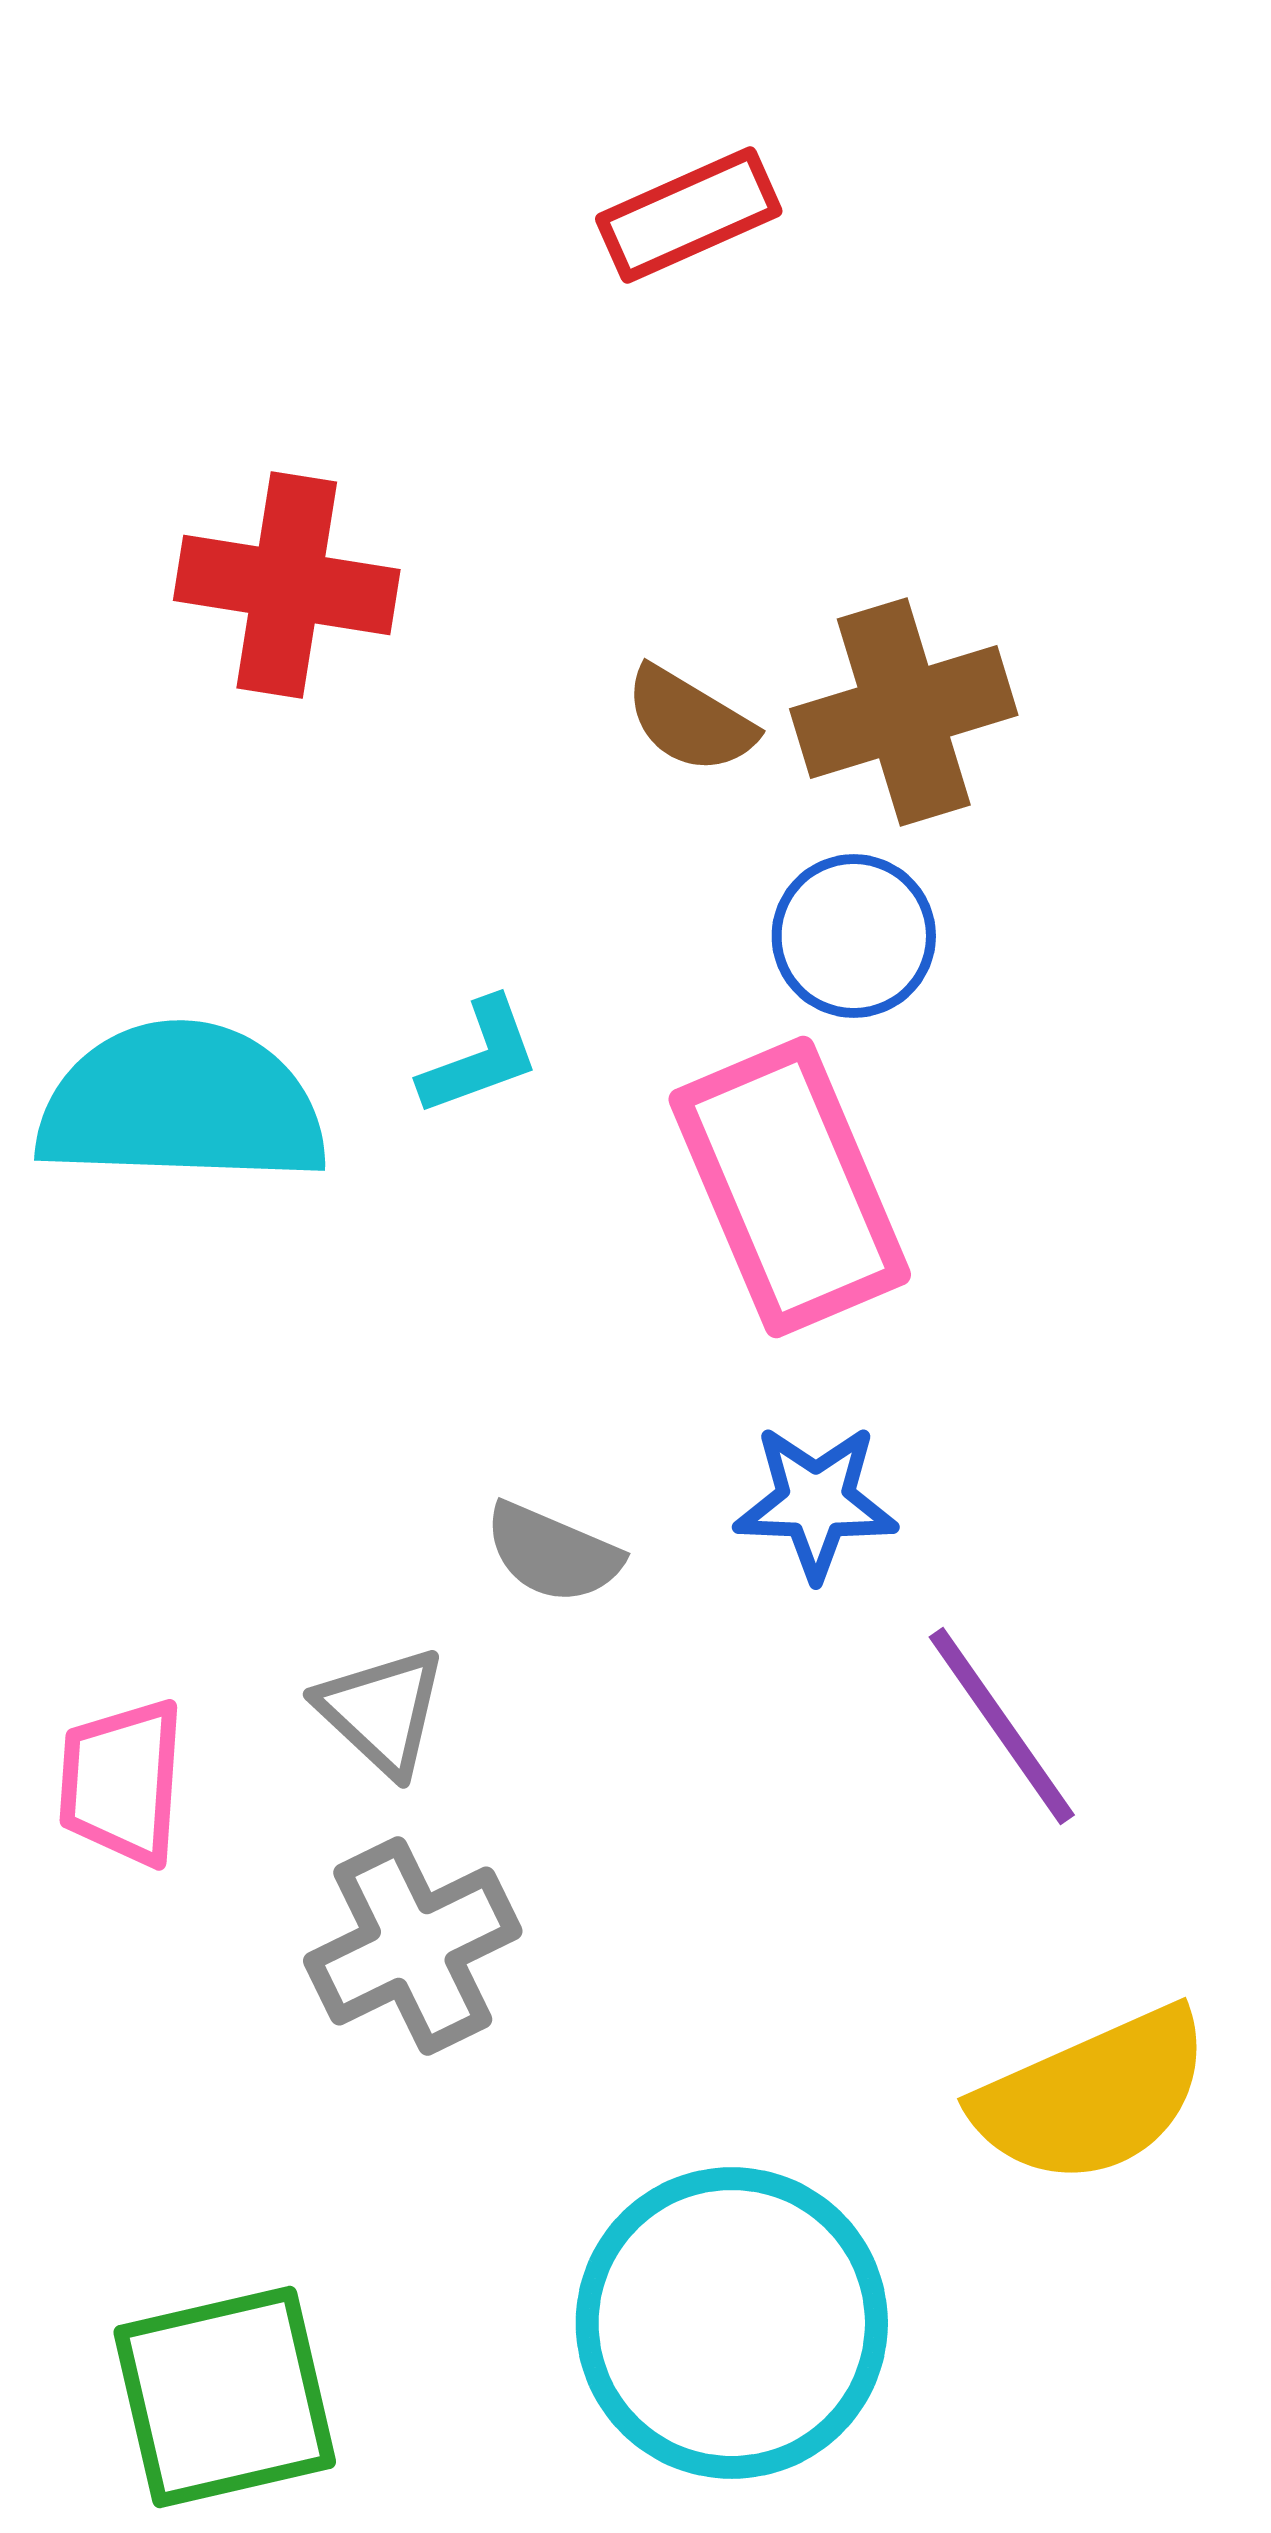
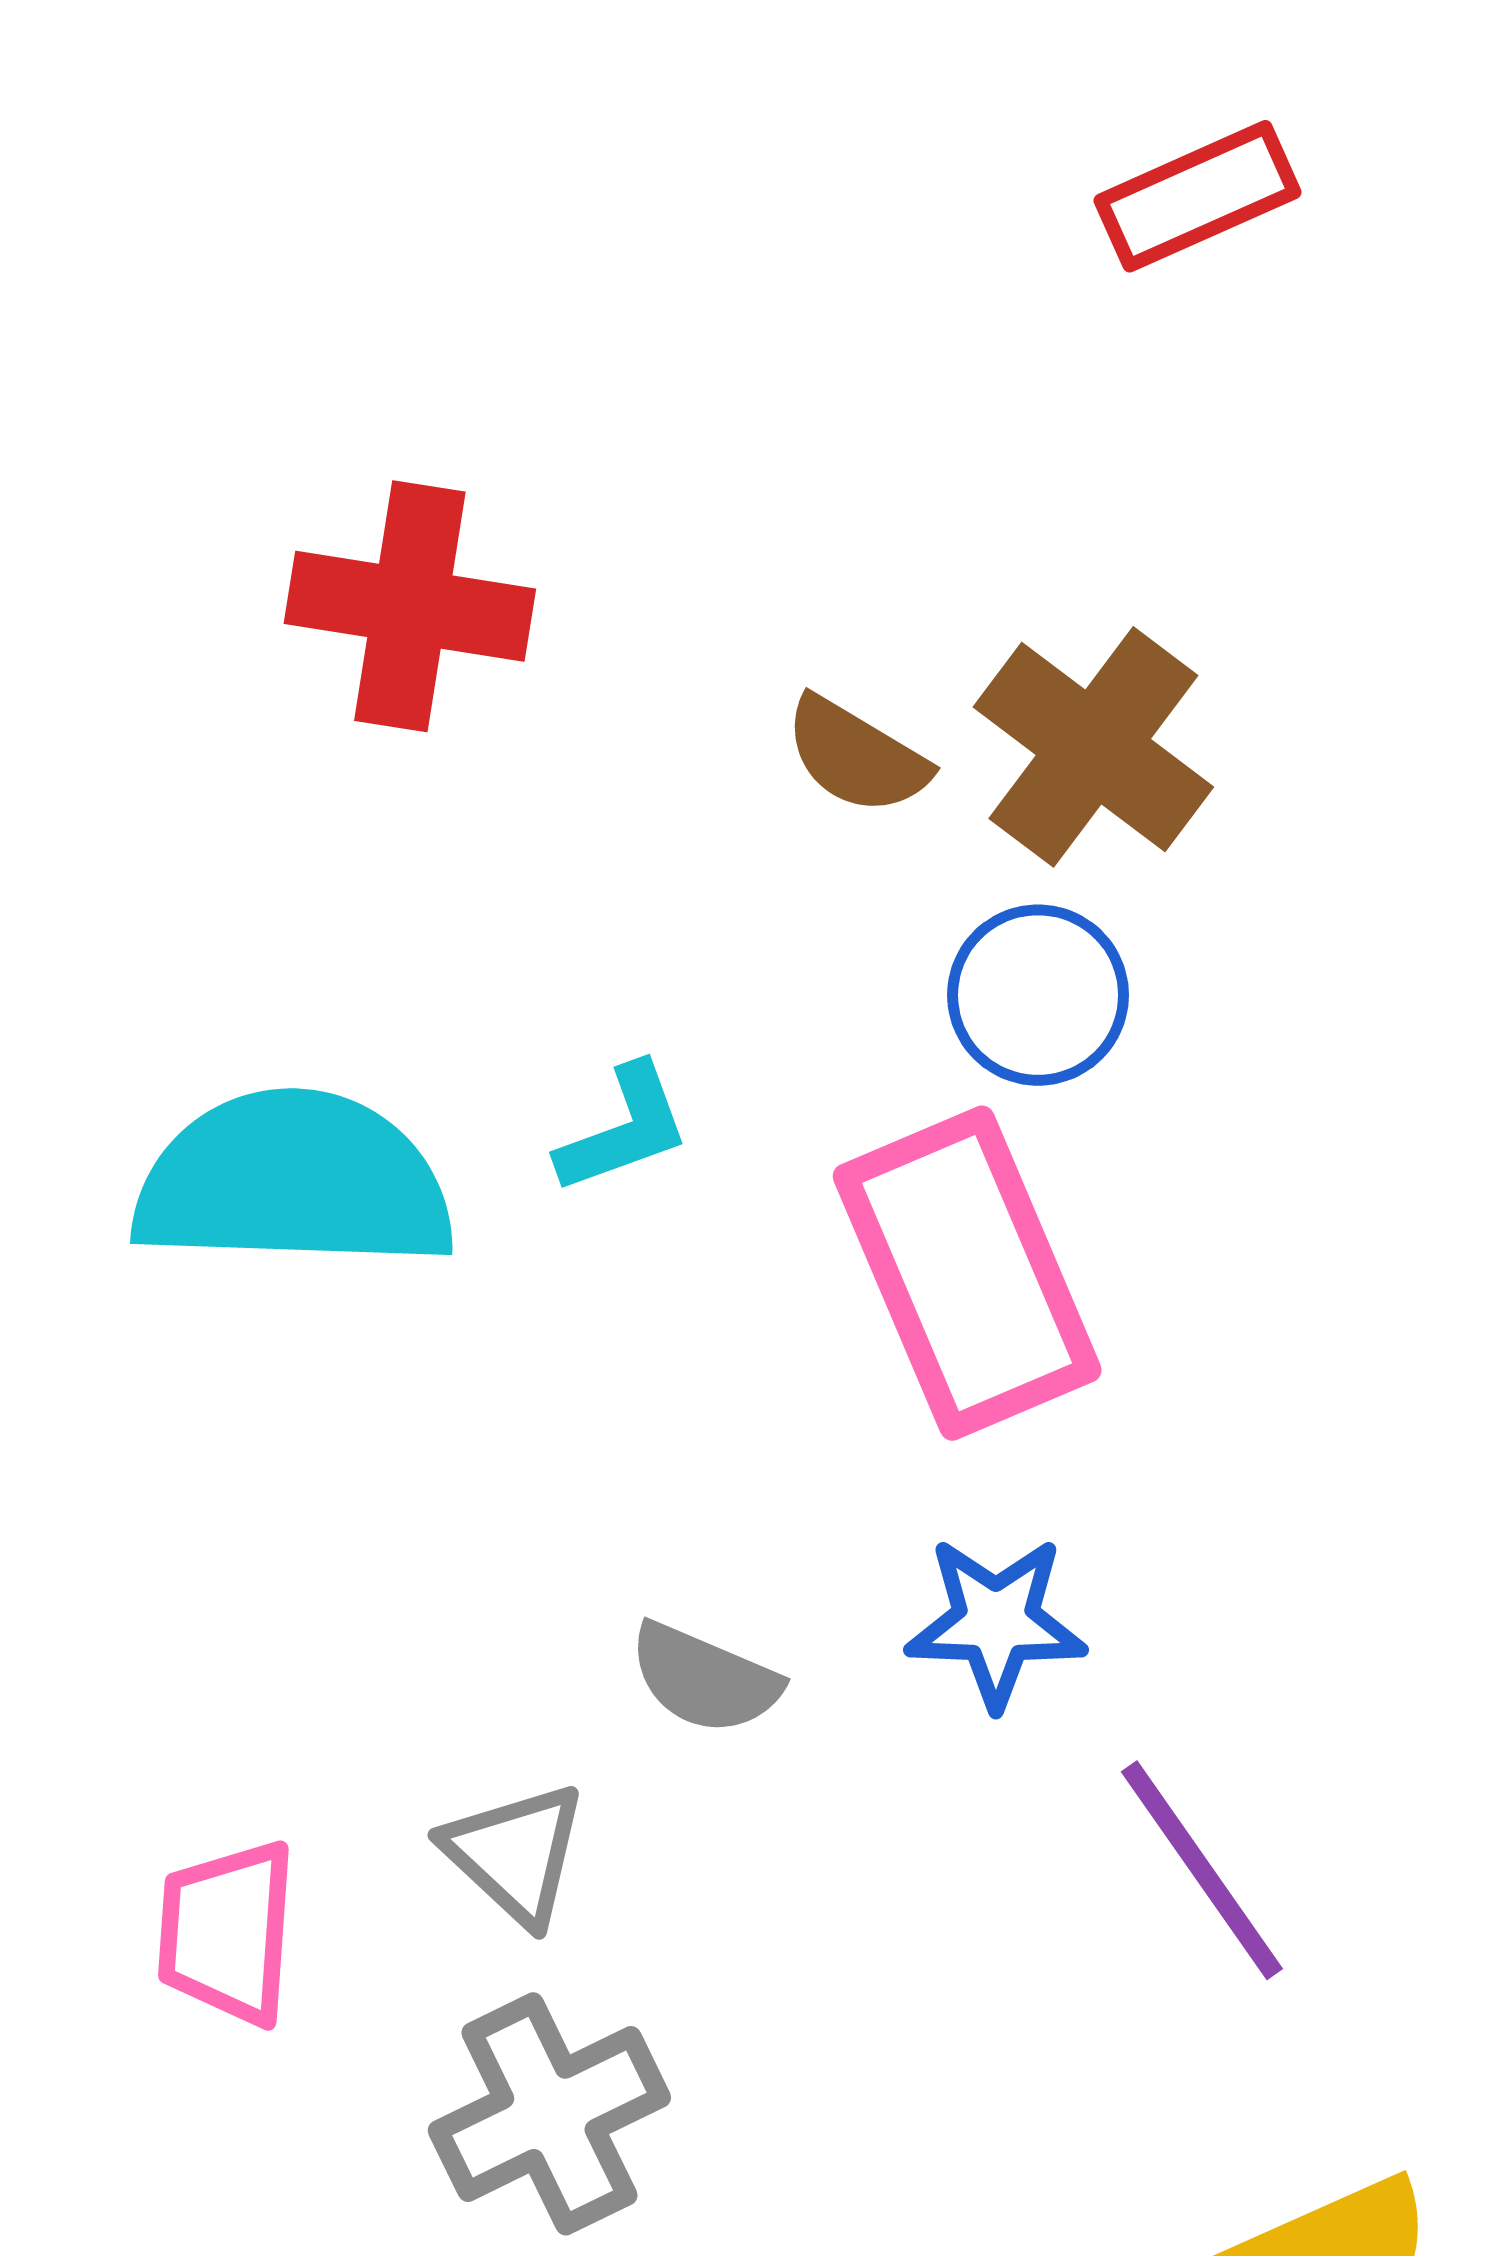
red rectangle: (689, 215) -> (1198, 196), moved
brown cross: (904, 712) -> (1093, 747), turned -36

